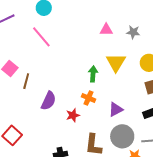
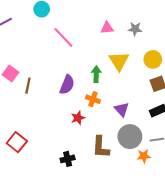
pink line: (41, 37) -> (63, 37), moved
purple semicircle: (49, 101) -> (67, 85), moved
purple triangle: (116, 109) -> (122, 109), turned -42

